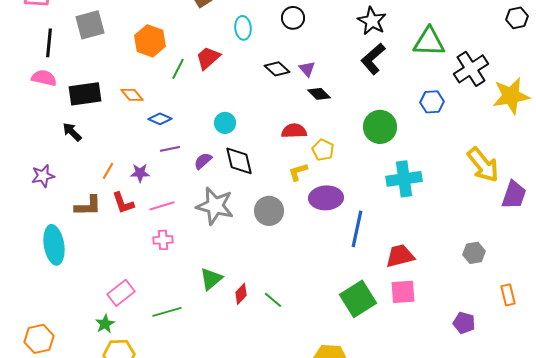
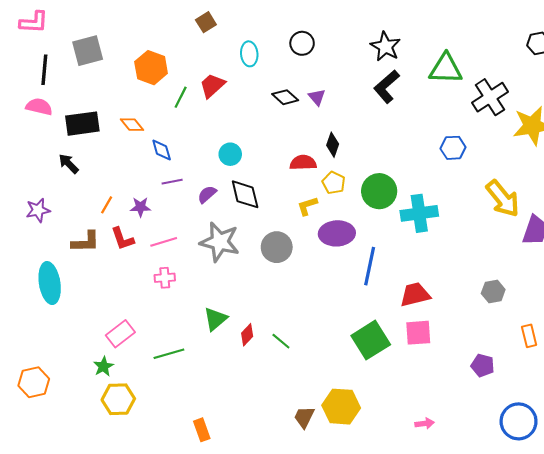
black diamond: (319, 94) -> (333, 145), moved, turned 65
blue hexagon: (432, 102) -> (453, 148), moved
blue diamond: (160, 119) -> (162, 150), turned 50
green circle: (380, 127) -> (379, 191), moved

